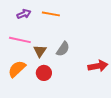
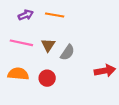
brown triangle: (40, 51) -> (48, 45), moved
orange semicircle: (17, 69) -> (18, 74), turned 48

